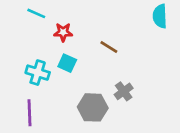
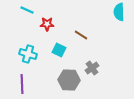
cyan square: (67, 63) -> (59, 50), moved

